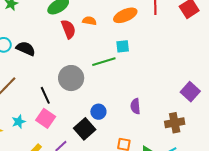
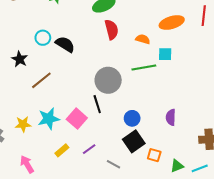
orange semicircle: (89, 21) -> (143, 39), moved
black line: (45, 95) -> (97, 104), moved
cyan star: (19, 122) -> (49, 119), size x1.5
black square: (85, 129) -> (134, 141), moved

